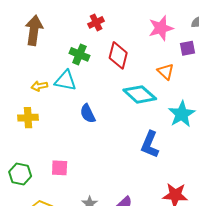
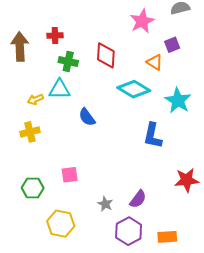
red cross: (96, 22) -> (55, 36), moved, turned 35
purple square: (187, 48) -> (172, 45), moved

